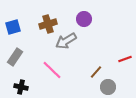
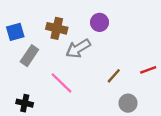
brown cross: (48, 24) -> (57, 28), turned 30
gray rectangle: (15, 57) -> (29, 56), moved
brown line: (96, 72) -> (114, 76), moved

